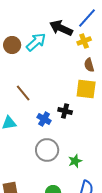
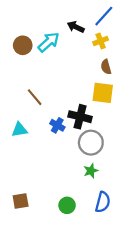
black arrow: (61, 28) -> (76, 27), size x0.7
black cross: (65, 111) -> (80, 117), size x1.5
gray circle: (47, 150) -> (91, 143), moved

